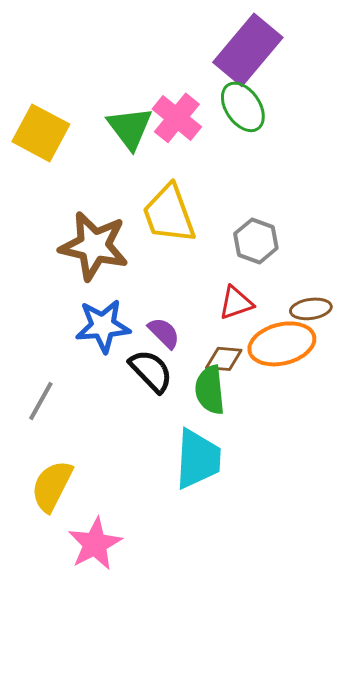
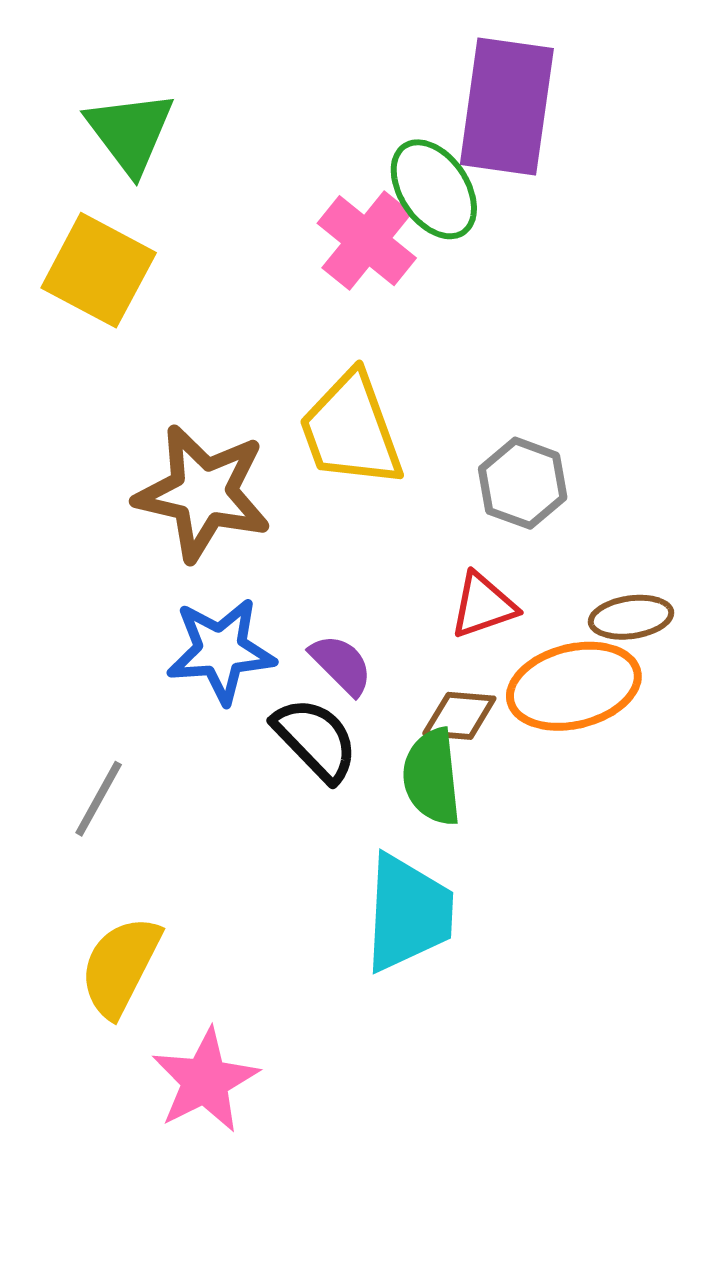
purple rectangle: (248, 50) -> (507, 106), turned -32
green ellipse: (243, 107) -> (434, 189), moved
green triangle: (130, 128) -> (130, 132), moved

